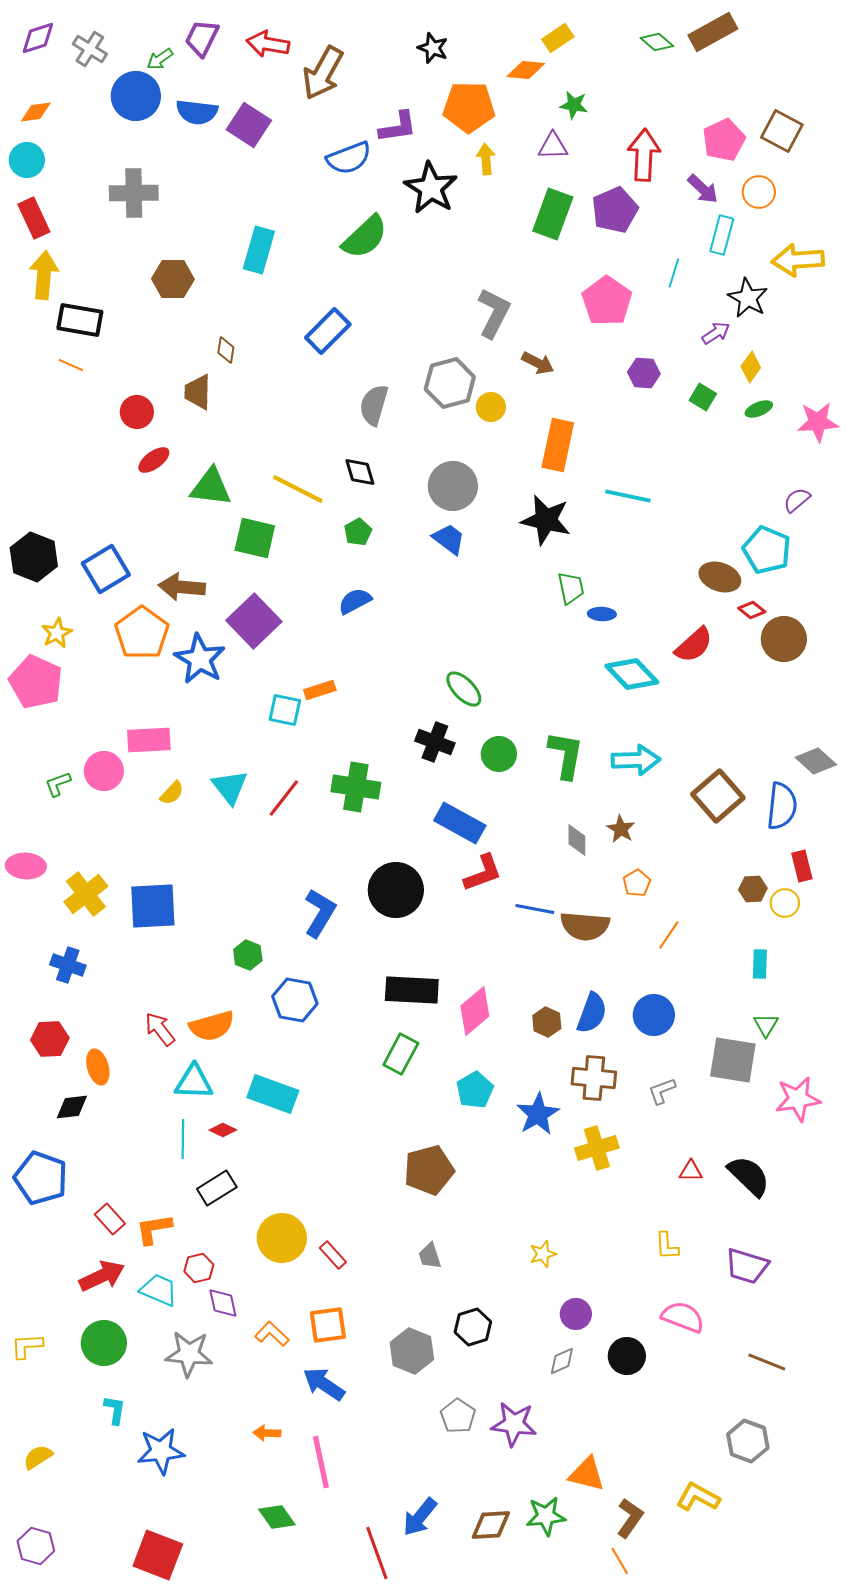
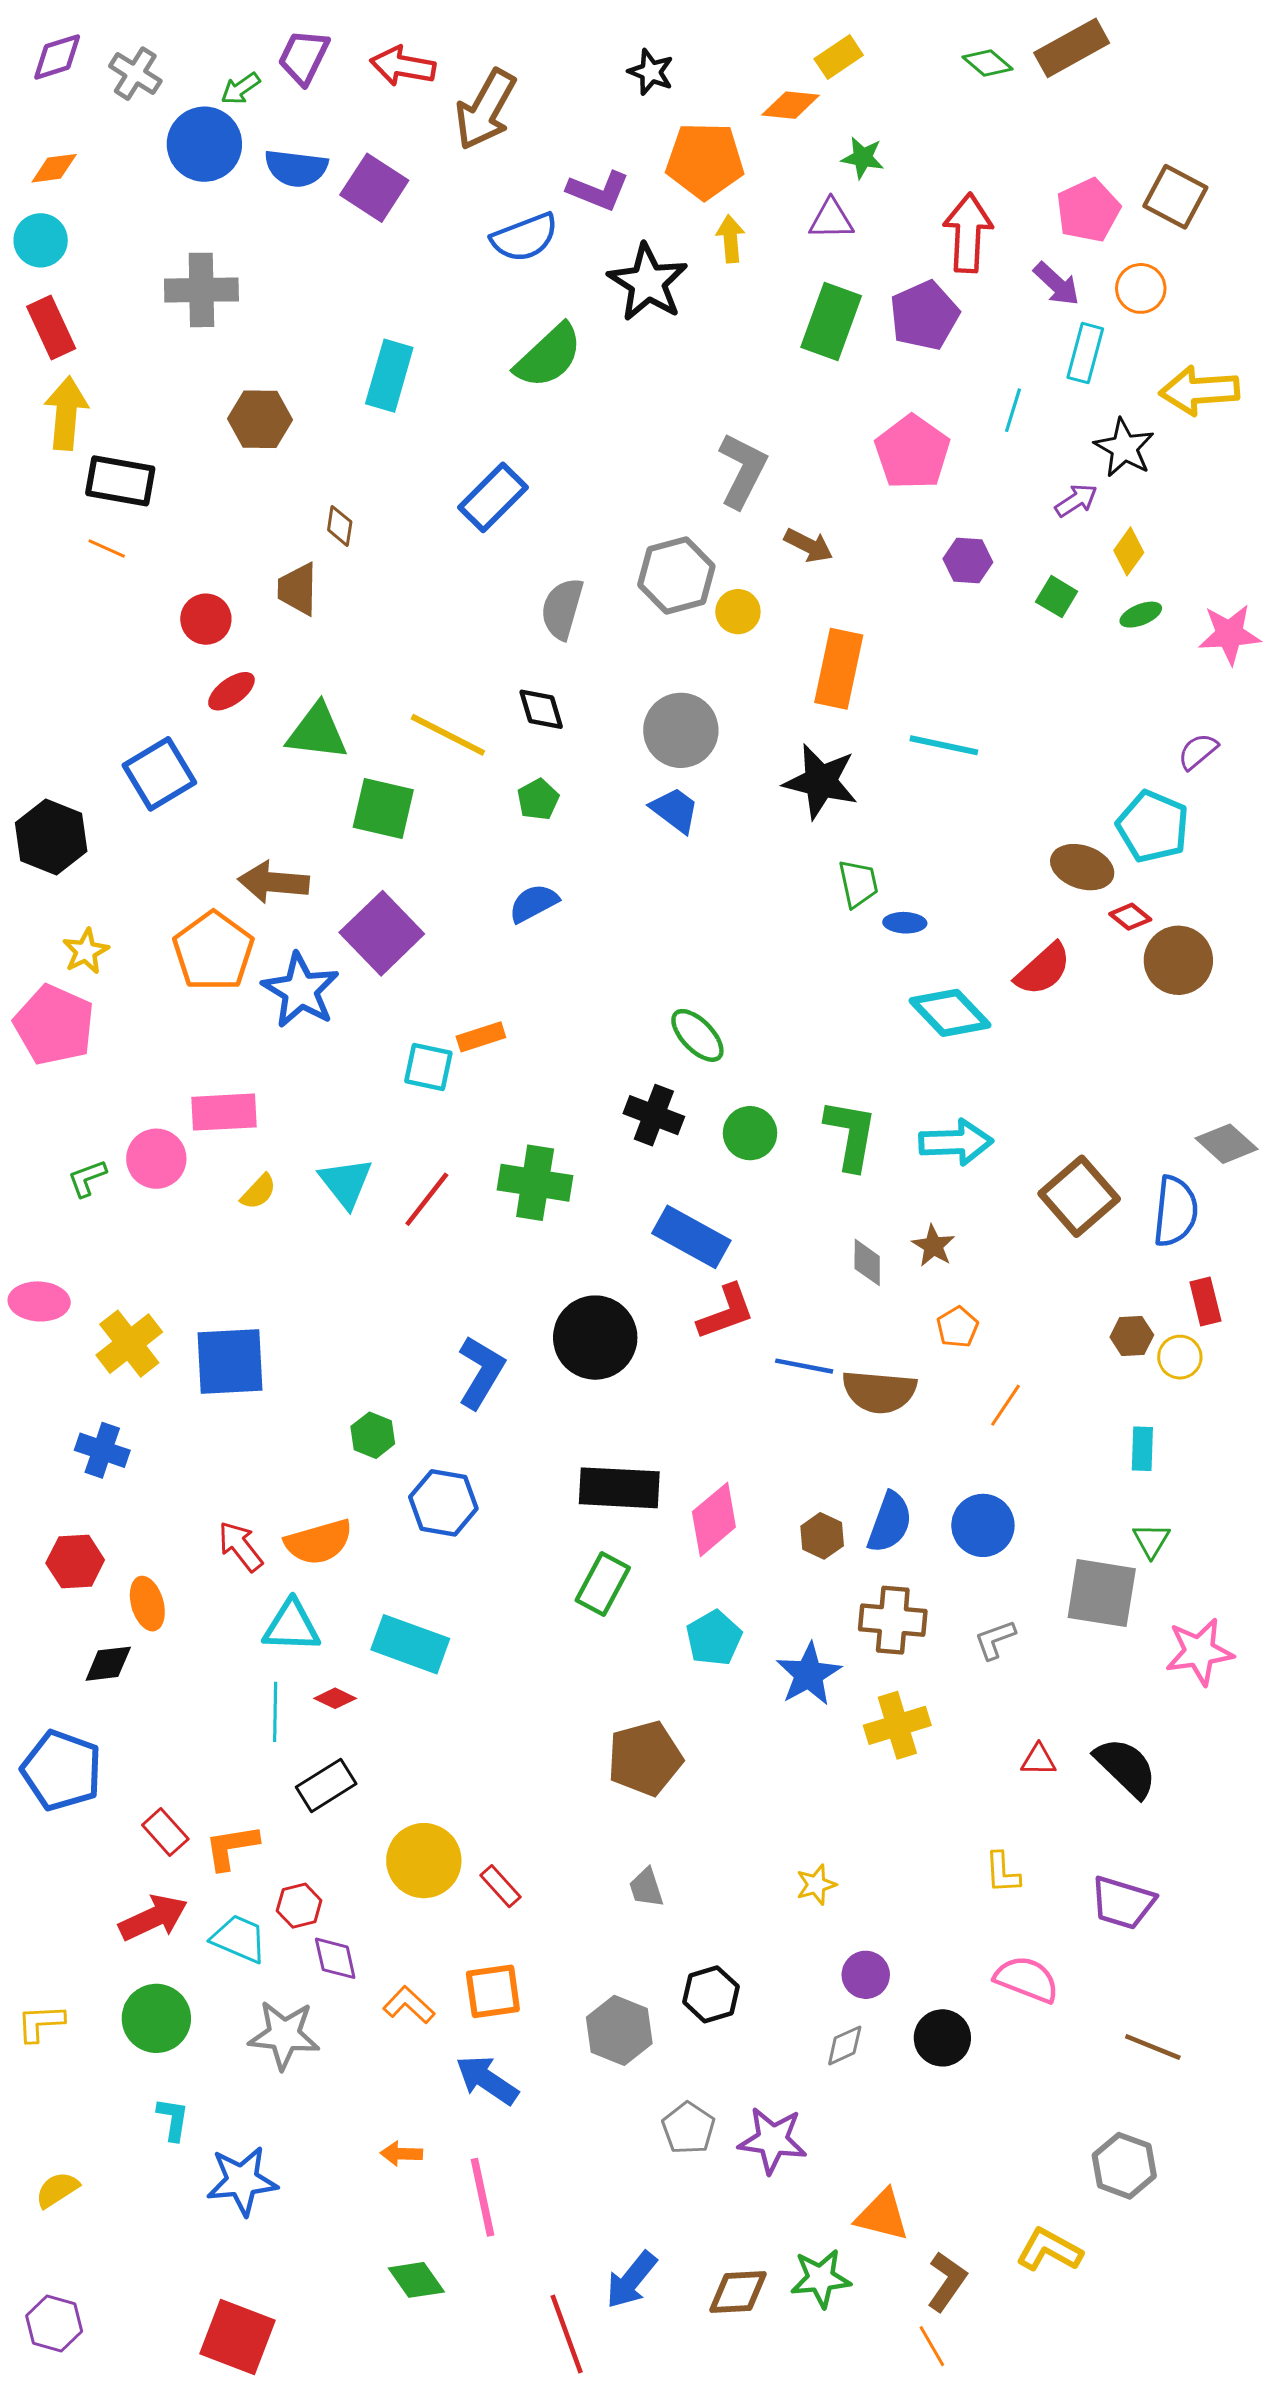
purple L-shape: (398, 127) -> (598, 191), turned 30
blue square: (106, 569) -> (159, 774), moved

